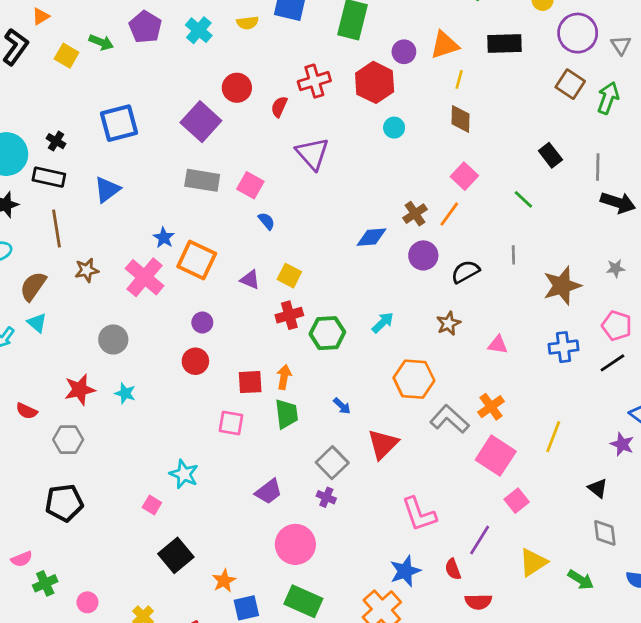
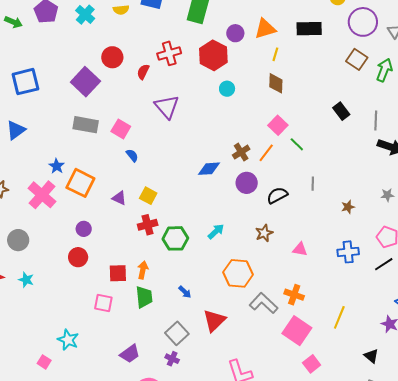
green line: (523, 199) -> (297, 144), moved
brown star: (562, 286) -> (348, 207), size x0.5
orange cross: (491, 407) -> (294, 295), turned -36

